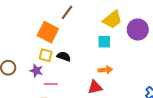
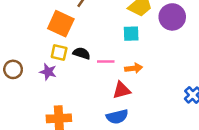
pink line: (51, 84) -> (106, 62), moved

